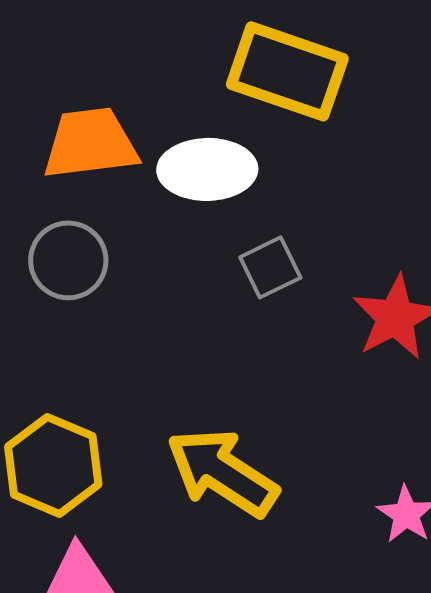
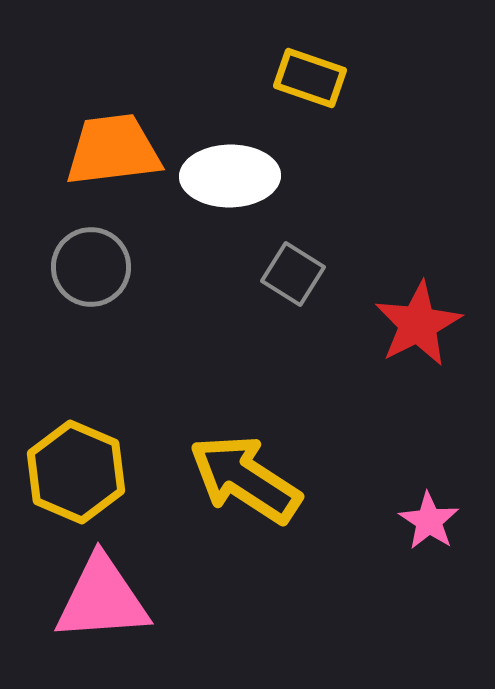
yellow rectangle: (287, 71) -> (310, 78), size x0.6
gray square: (270, 267) -> (293, 274), turned -32

